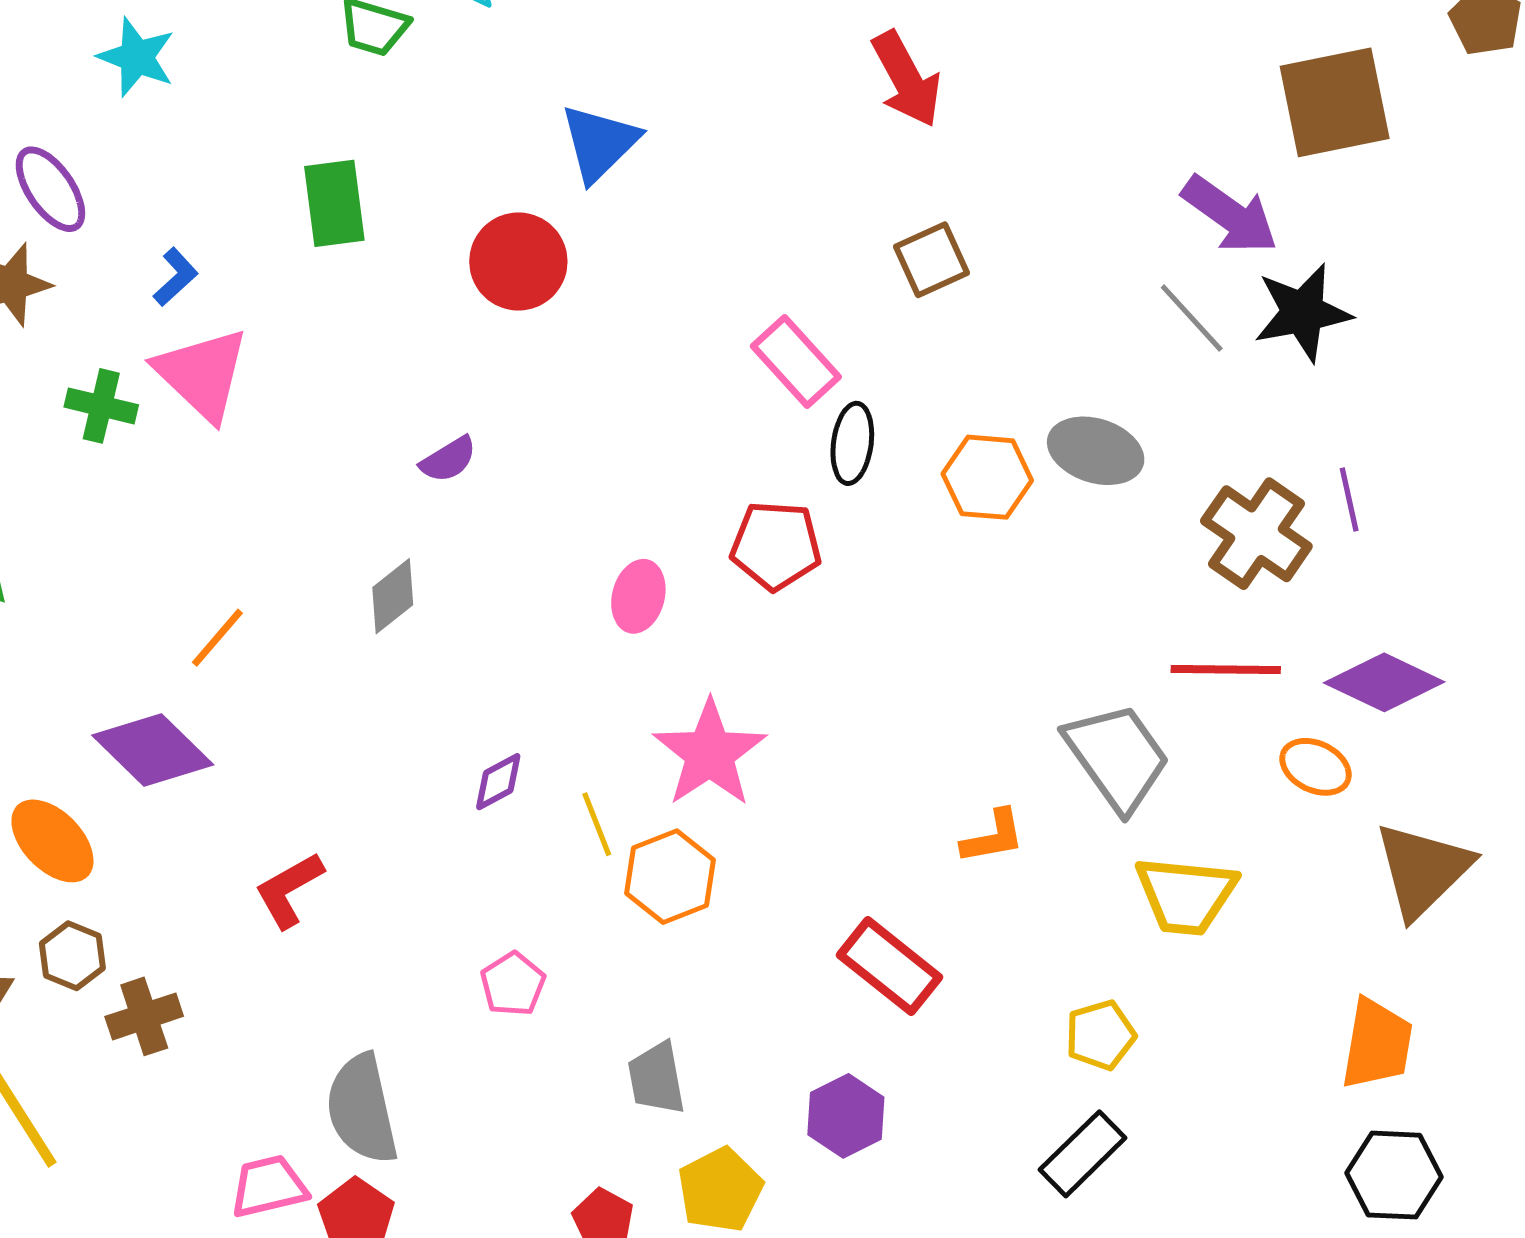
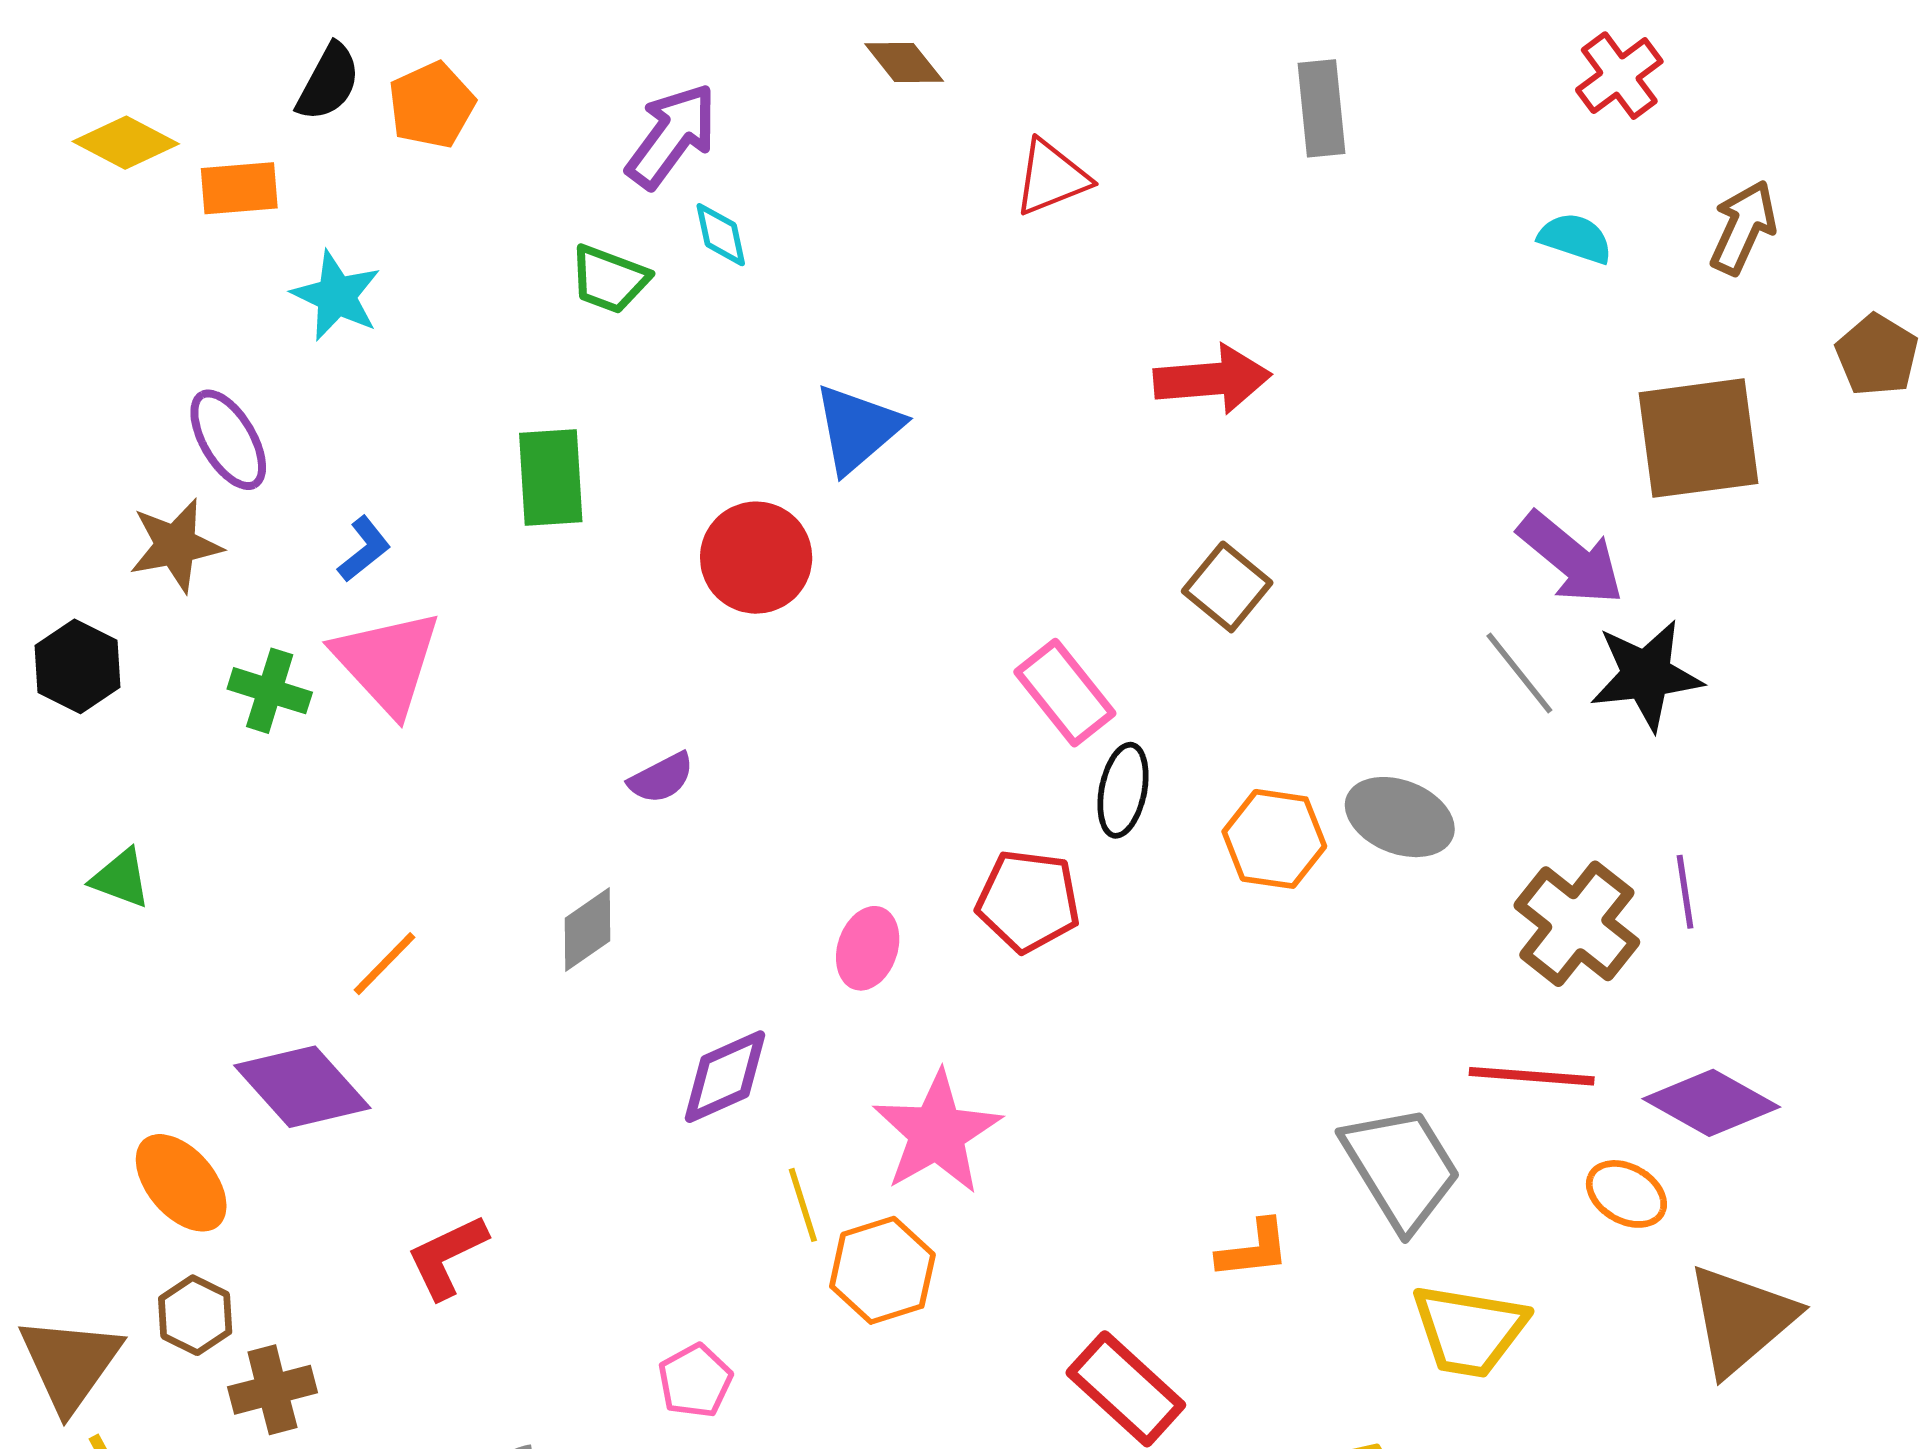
red arrow: (907, 79) -> (1212, 379), turned -70
brown square: (931, 260) -> (1227, 587), turned -30
purple diamond: (498, 782) -> (725, 1077), moved, size x1.5

